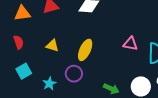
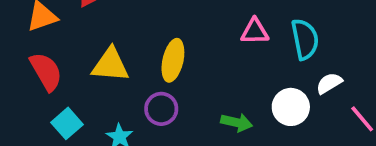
red semicircle: (19, 42) -> (46, 72), size x1.5
yellow triangle: (52, 46) -> (110, 65), size x1.5

